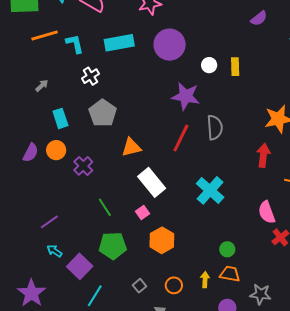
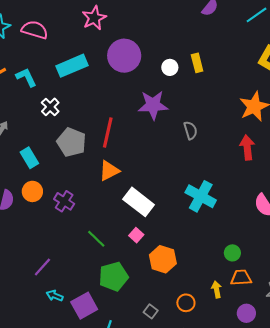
gray semicircle: (215, 127) -> (190, 130), size x0.7
red line: (181, 138) -> (108, 133), moved
purple square: (80, 266) -> (84, 306), turned 30

